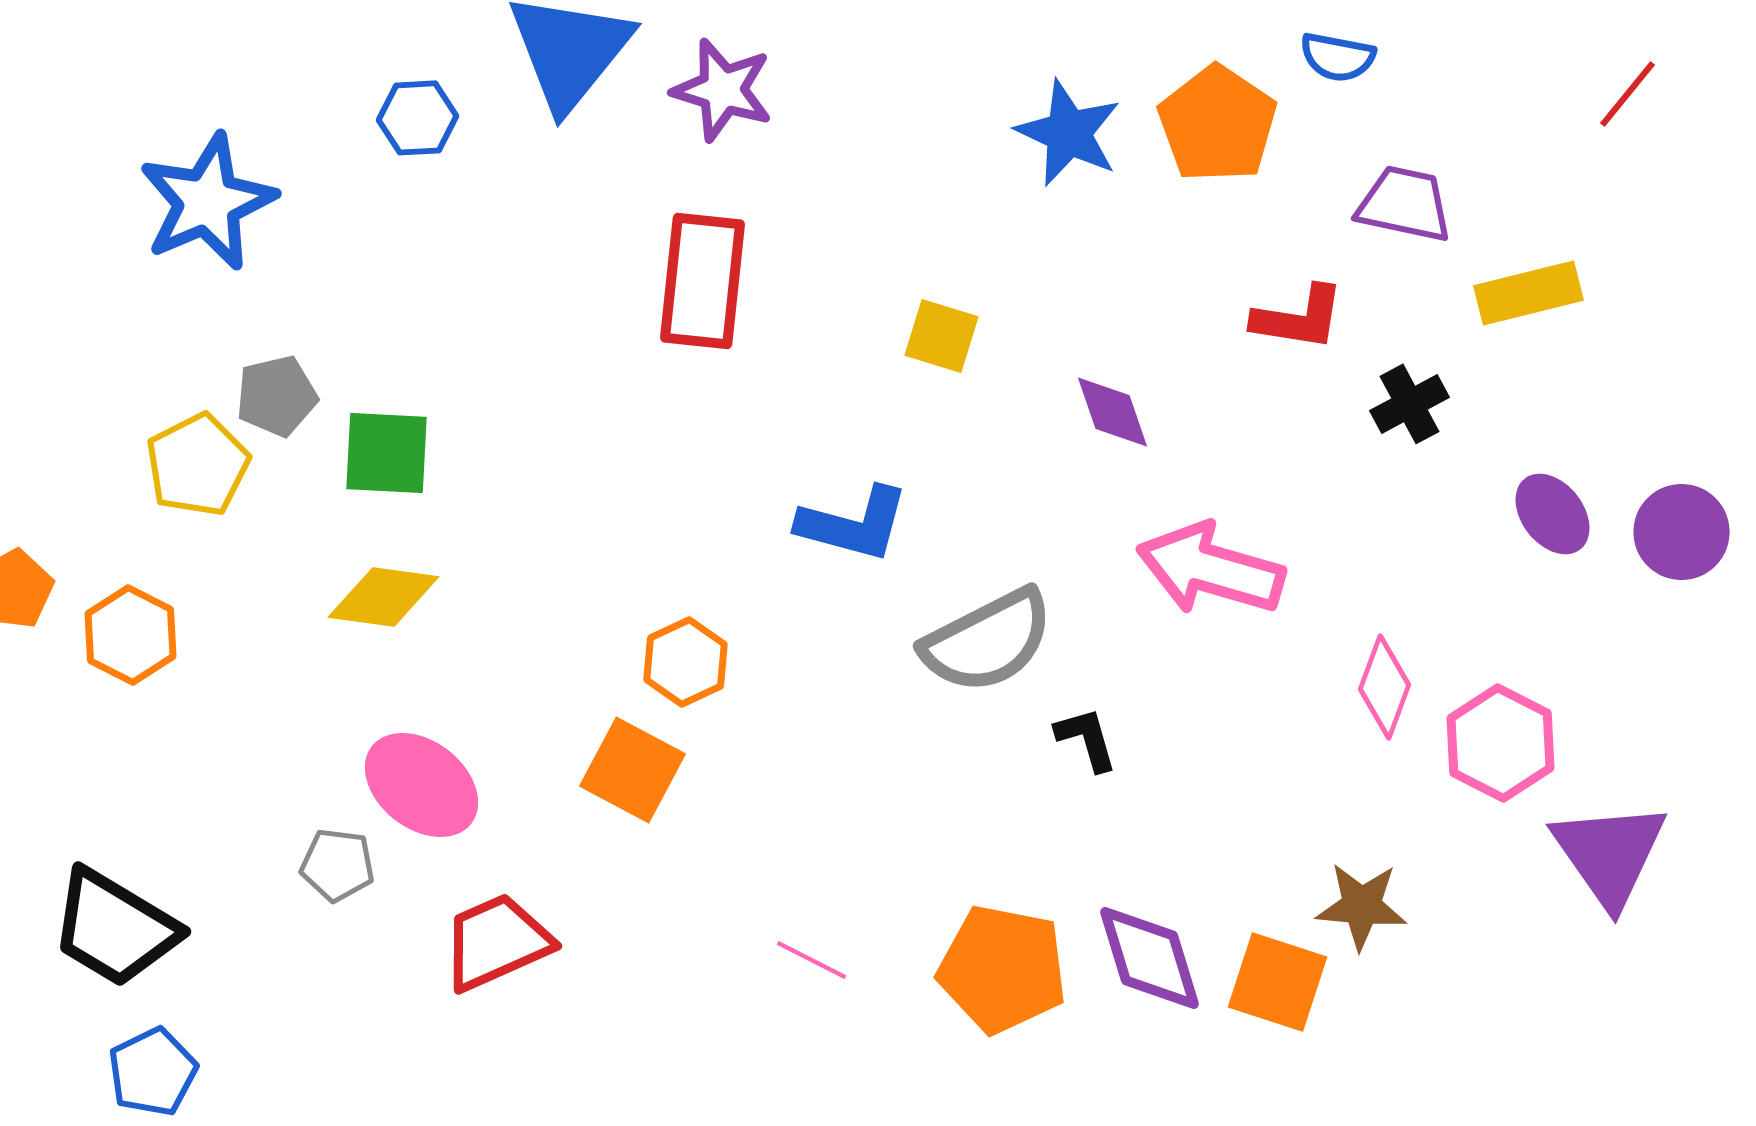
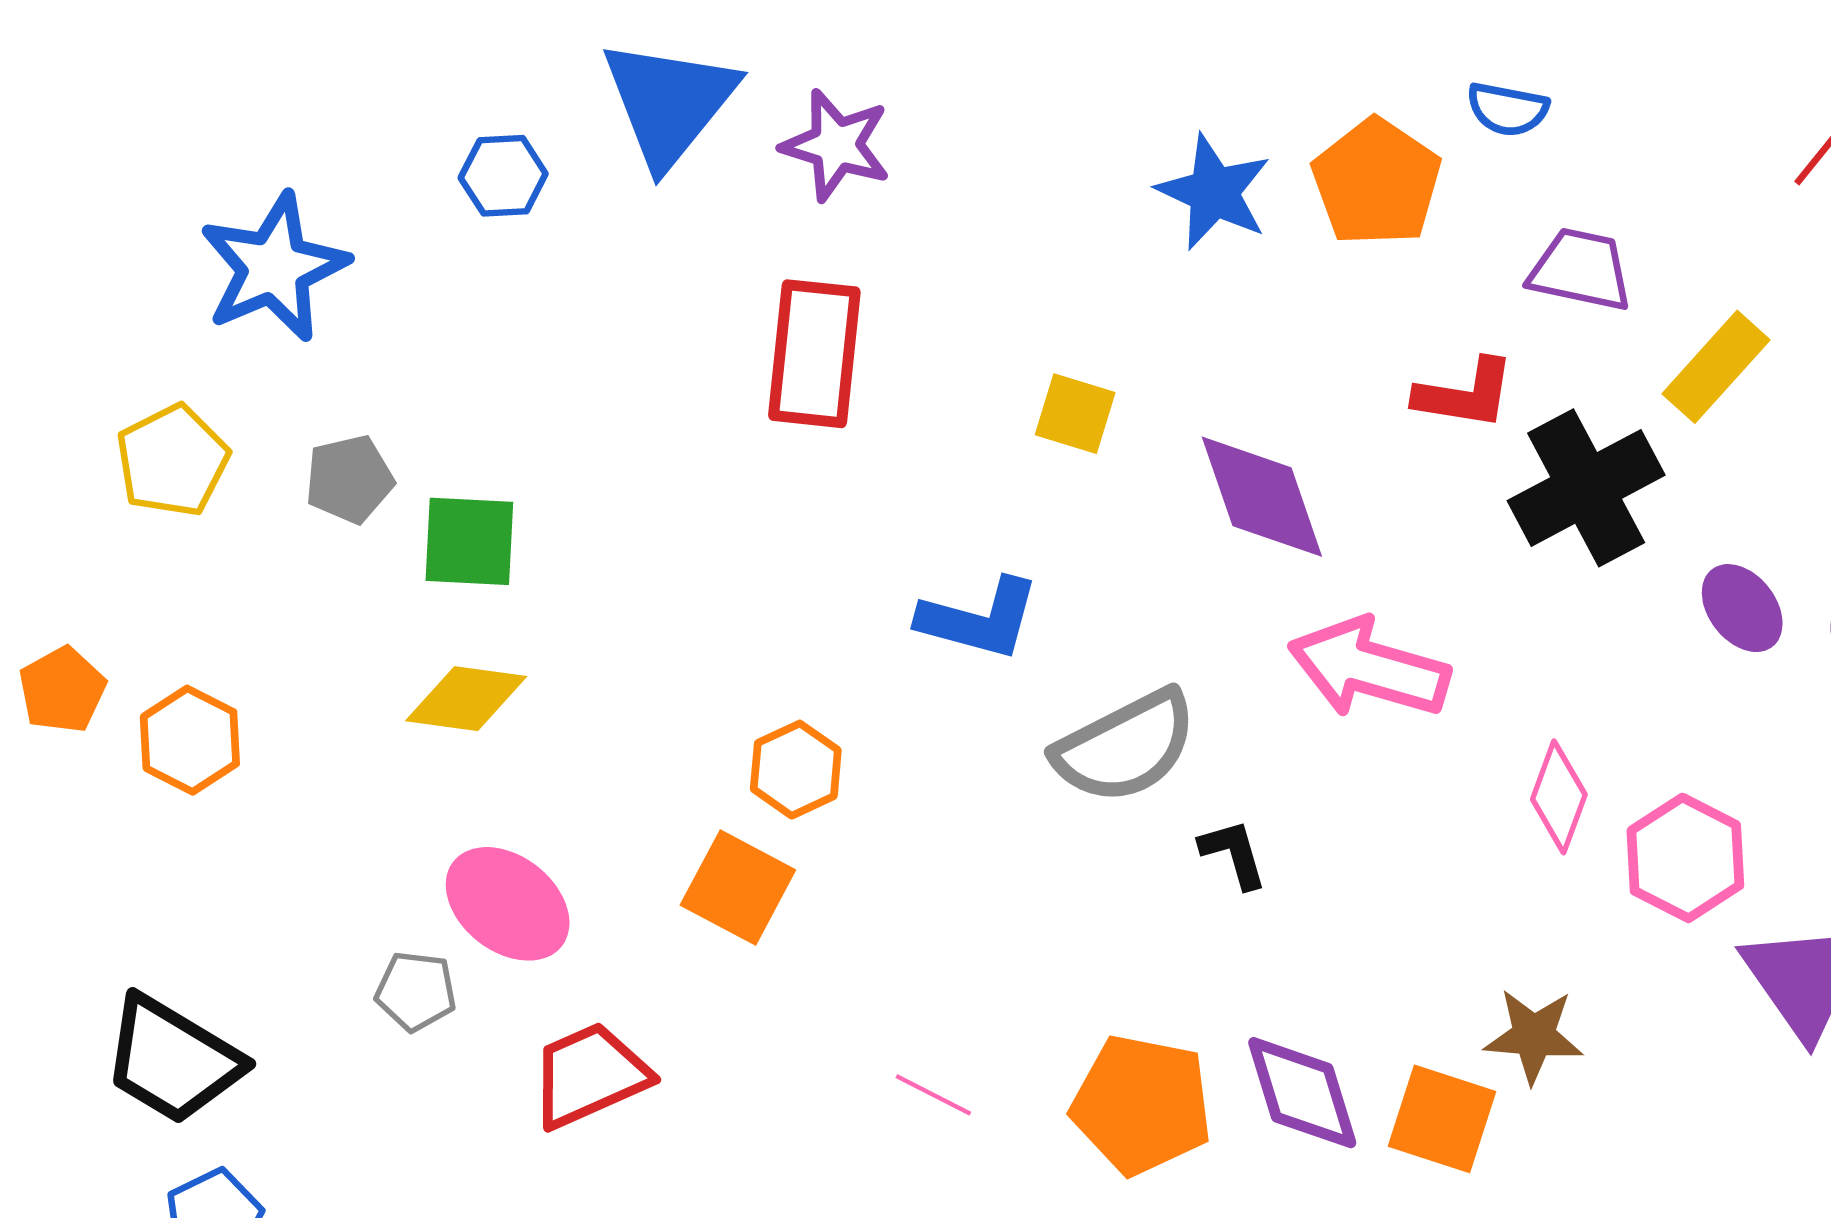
yellow rectangle: (1528, 293) -> (1716, 367), turned -34
black cross: (1410, 404) -> (1586, 488), size x1.8
purple diamond: (1112, 412) -> (1262, 497), size x1.6
yellow pentagon: (198, 465) -> (172, 461), moved

